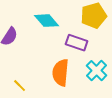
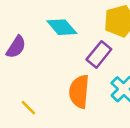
purple rectangle: (77, 43) -> (99, 54), turned -70

